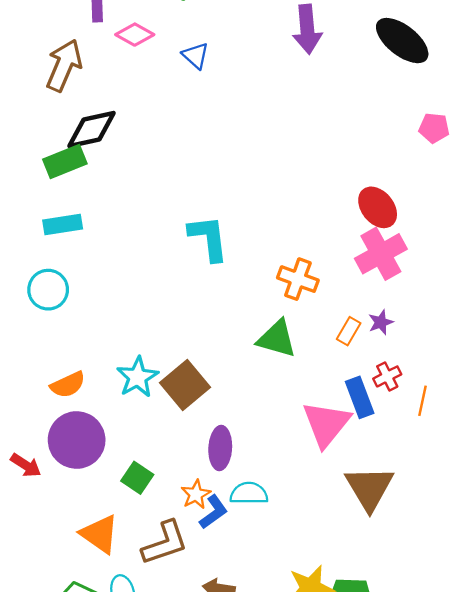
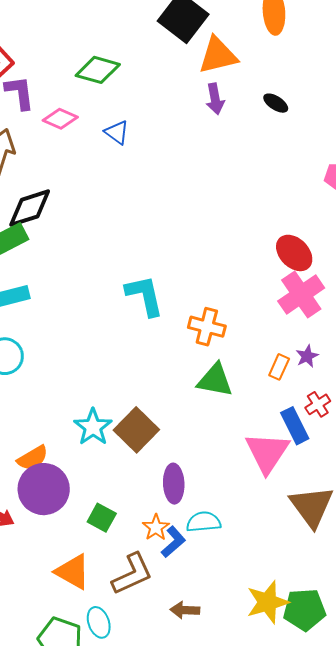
purple arrow: (307, 29) -> (215, 99), size x0.7
black ellipse: (402, 41) -> (276, 103), moved, size x0.5
orange cross: (298, 279) -> (207, 327), moved
orange semicircle: (68, 385) -> (33, 458), moved

